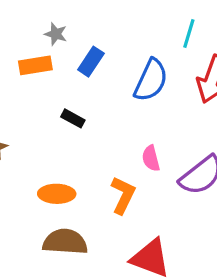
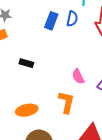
blue rectangle: (91, 62) -> (51, 21), moved
blue semicircle: (151, 80) -> (72, 19), moved, size x0.6

